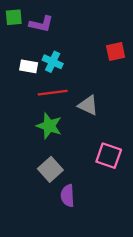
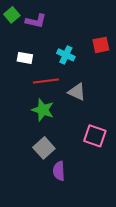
green square: (14, 17) -> (12, 15), turned -35
cyan cross: (53, 62) -> (66, 55), moved

